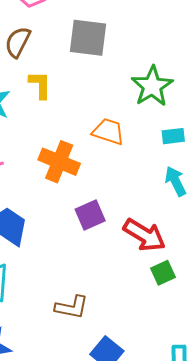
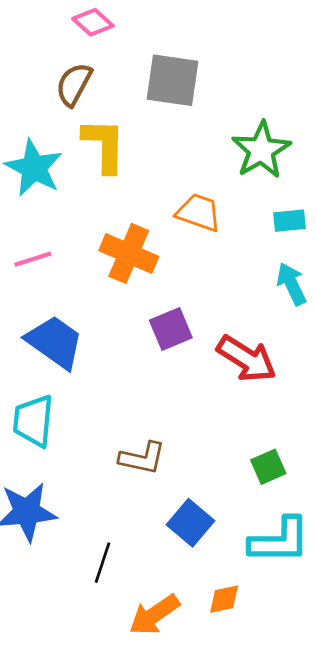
yellow L-shape: (40, 85) -> (104, 145), size x1.4
green square: (163, 273) -> (268, 467), moved

